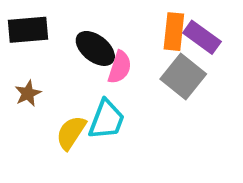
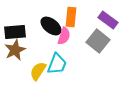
black rectangle: (28, 30) -> (15, 32), moved
orange rectangle: (174, 32) -> (71, 17), moved
brown star: (28, 93) -> (15, 50), size x1.5

